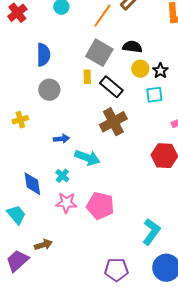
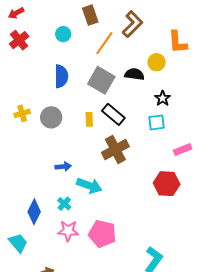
blue semicircle: (43, 55) -> (61, 76), moved
yellow circle: (140, 69) -> (157, 62), moved
yellow rectangle: (87, 77) -> (89, 119), moved
yellow cross: (20, 120) -> (22, 113), moved
blue diamond: (32, 184) -> (34, 212), turned 35

